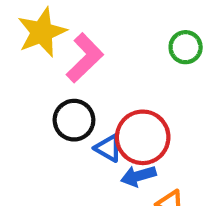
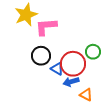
green circle: (186, 47) -> (93, 52), moved
pink L-shape: (85, 58) -> (46, 27), turned -140

